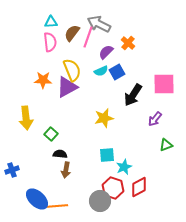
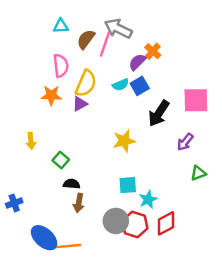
pink semicircle: (50, 42) -> (61, 66), moved
purple semicircle: (106, 52) -> (137, 62), moved
yellow semicircle: (72, 70) -> (86, 83), turned 45
purple triangle: (67, 87) -> (80, 104), size x0.6
yellow arrow: (26, 118) -> (31, 141), size x0.6
gray circle: (100, 201) -> (116, 221), moved

